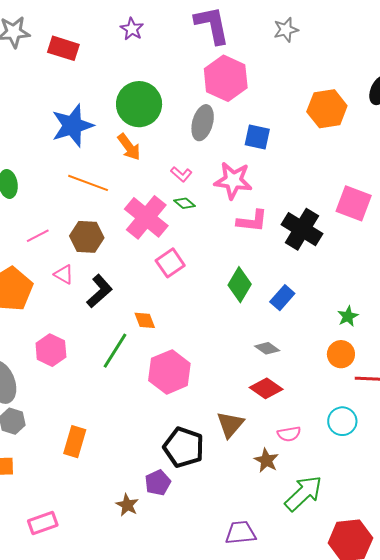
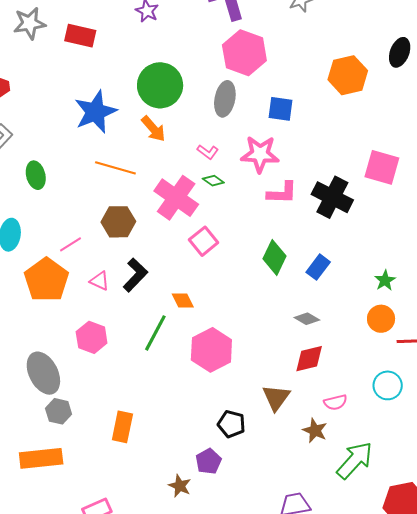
pink line: (38, 236) -> (71, 244), moved
pink triangle: (64, 274) -> (100, 281), moved
red diamond: (266, 388) -> (309, 359), turned -44
black pentagon: (184, 447) -> (231, 424), size x0.7

